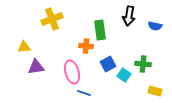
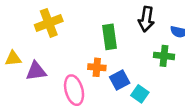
orange cross: (86, 46) -> (97, 67), moved
green cross: (143, 64) -> (164, 56), moved
purple triangle: (36, 67) -> (36, 71), moved

